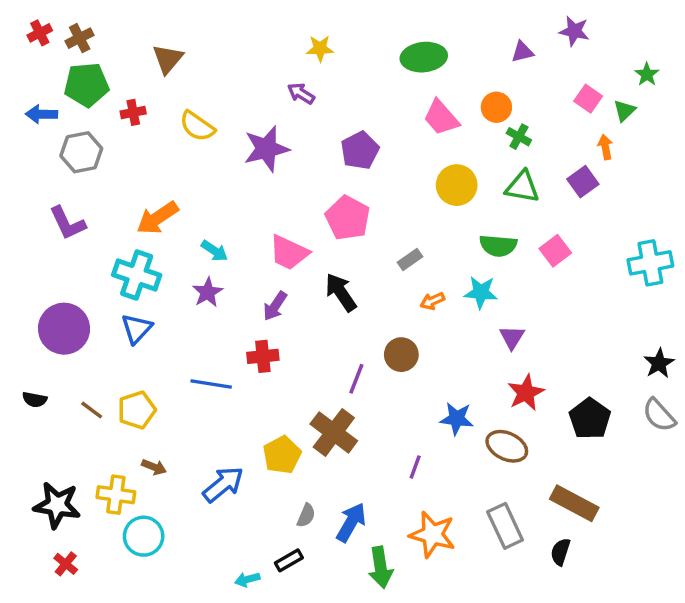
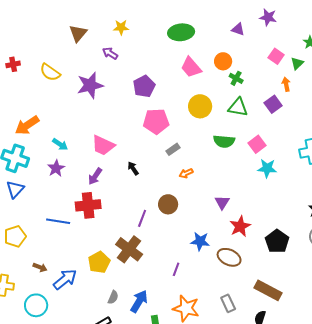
purple triangle: (522, 52) -> (238, 29), turned 32
brown triangle: (168, 59) -> (78, 33), moved
pink pentagon: (348, 218) -> (156, 121), moved, turned -30
black arrow: (341, 292) -> (133, 168), size x0.6
cyan star: (481, 292) -> (267, 168), moved
purple triangle: (512, 337) -> (222, 202), moved
red cross: (263, 356) -> (88, 205), size x1.4
brown arrow: (154, 467) -> (40, 267), moved
gray rectangle: (505, 526) -> (228, 303), size x0.7
cyan circle: (144, 536) -> (36, 305), moved

